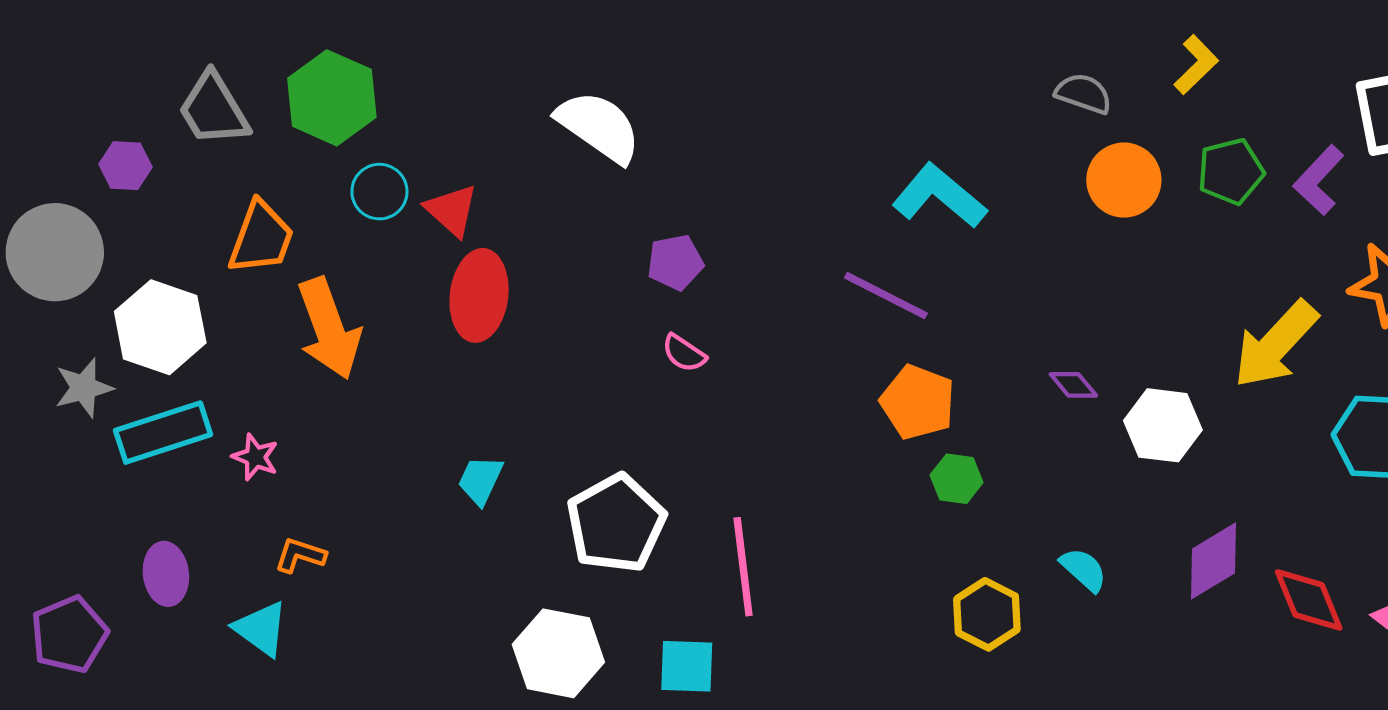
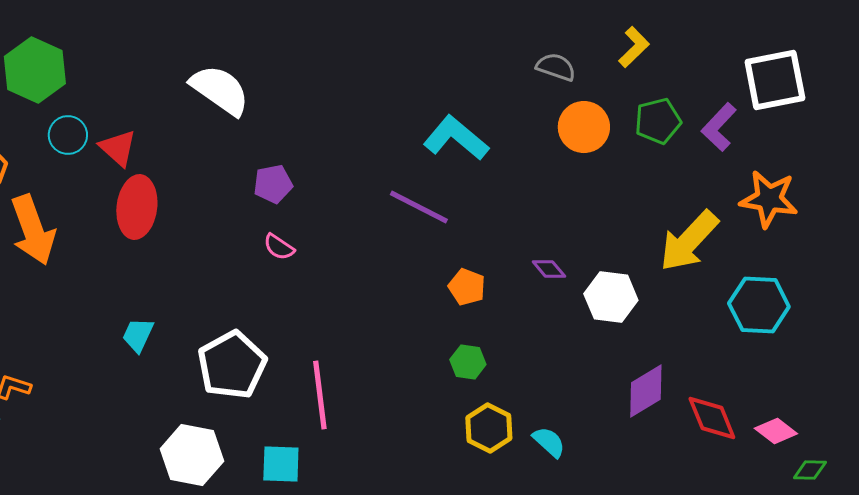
orange pentagon: (918, 402) -> (467, 287), moved, size x0.7
green hexagon: (957, 479) -> (468, 362), moved
cyan semicircle: (1084, 570) -> (549, 442), moved

